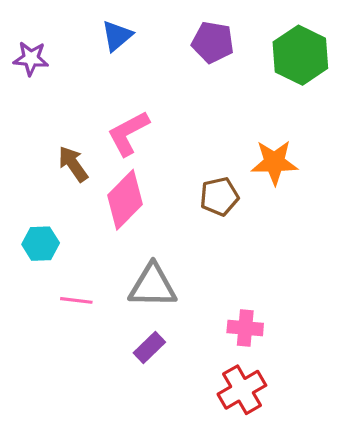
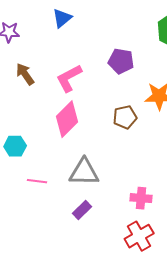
purple pentagon: (213, 42) -> (121, 61), moved
brown arrow: (73, 164) -> (25, 74), moved

